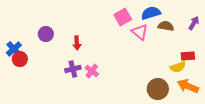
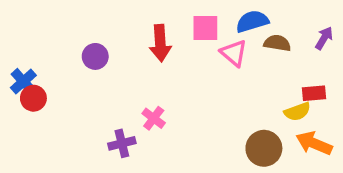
pink square: (123, 17) -> (205, 28), turned 30
purple circle: (46, 34) -> (95, 56), moved
red arrow: (77, 43) -> (160, 43), moved, size x1.5
purple cross: (73, 69) -> (122, 143), moved

